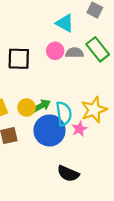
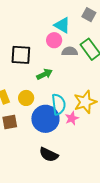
pink circle: (55, 51) -> (54, 40), moved
green arrow: (42, 106) -> (44, 74), moved
black semicircle: (68, 174) -> (49, 155), moved

